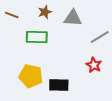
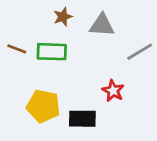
brown line: (12, 15) -> (17, 49), moved
red star: (94, 65) -> (113, 91), moved

